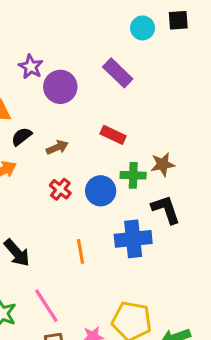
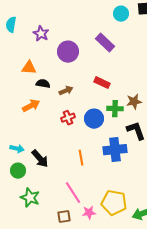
purple star: (31, 67) -> (41, 34), moved
black semicircle: (22, 137) -> (43, 84), turned 48
red cross: (60, 189) -> (68, 118), turned 32
pink line: (46, 306) -> (73, 193), moved

